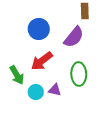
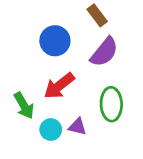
brown rectangle: (85, 11) -> (97, 15), moved, turned -35

